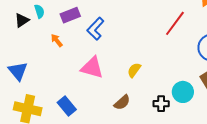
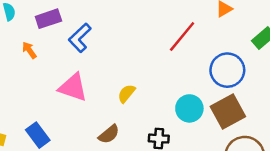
cyan circle: (183, 92) -> (189, 108), moved

